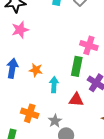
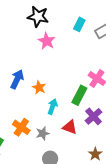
pink star: (20, 30) -> (47, 41), moved, turned 30
gray star: (55, 121) -> (43, 133), moved

